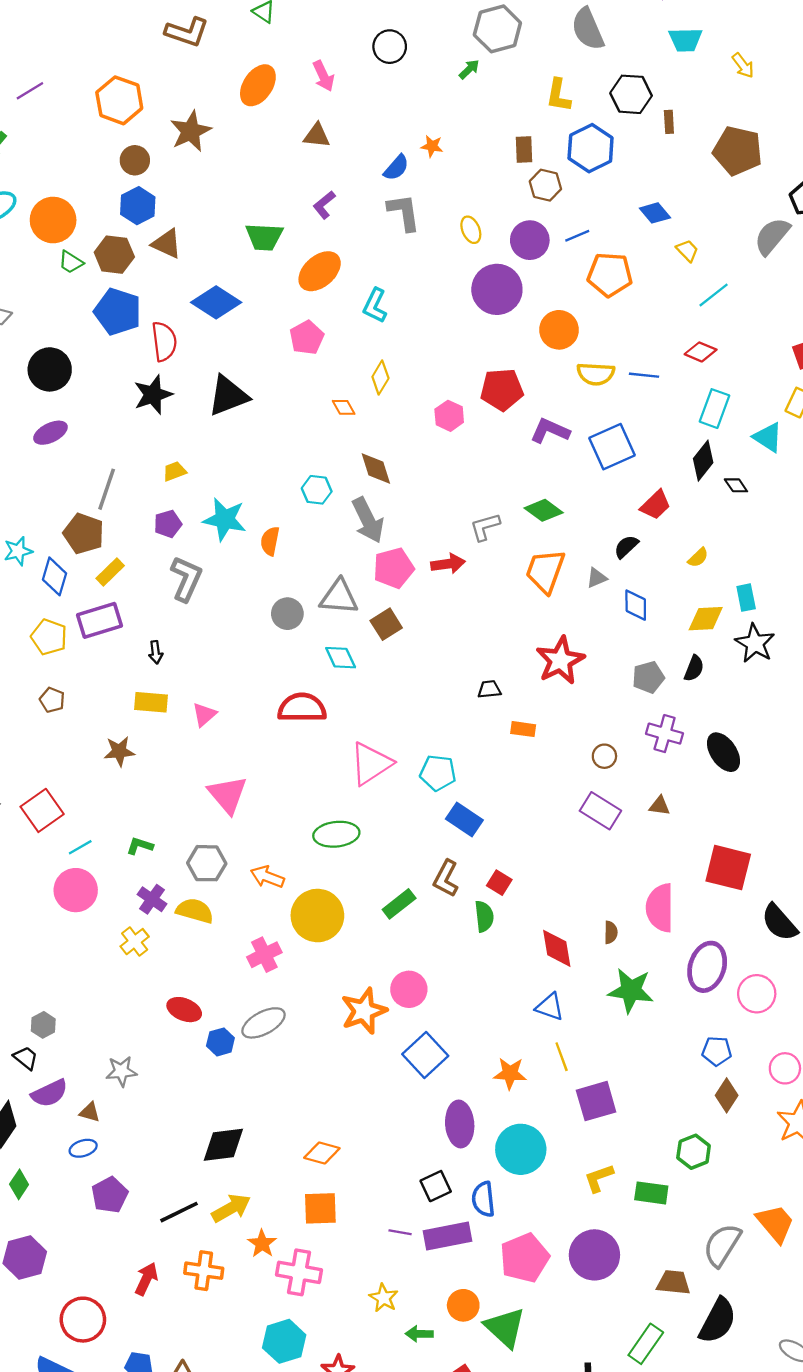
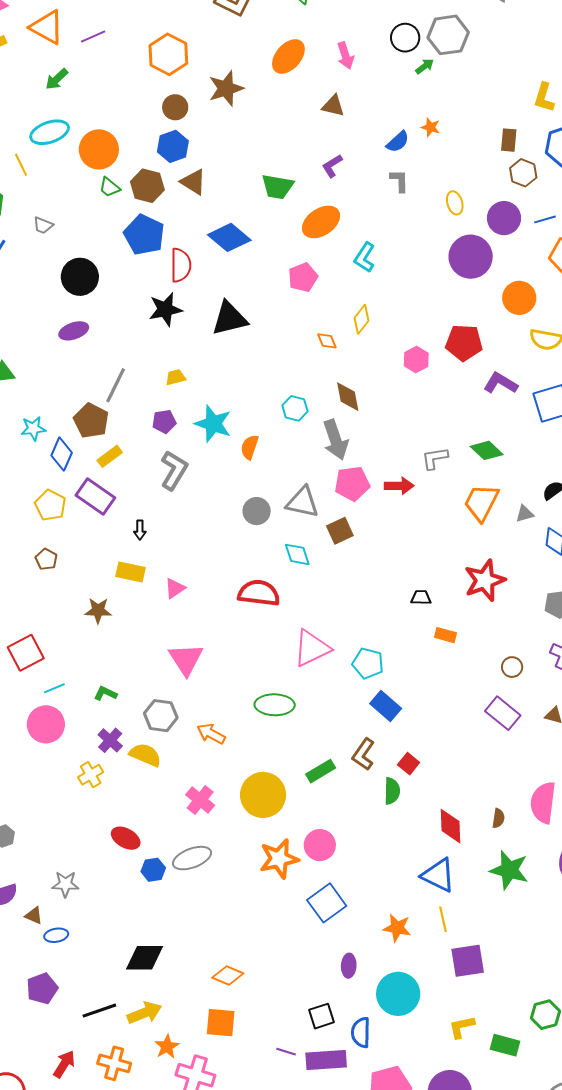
gray hexagon: (497, 29) -> (448, 35), moved
green arrow: (469, 69) -> (425, 66), moved
gray L-shape: (404, 212) -> (399, 181), size x0.7
purple rectangle: (99, 620) -> (95, 497), turned 45
yellow circle: (317, 916) -> (263, 795), moved
pink cross: (264, 955) -> (200, 800), turned -32
blue triangle: (550, 1007) -> (438, 875), size x1.4
purple ellipse: (460, 1124) -> (349, 966), size x0.6
blue ellipse: (83, 1148) -> (56, 935), moved

